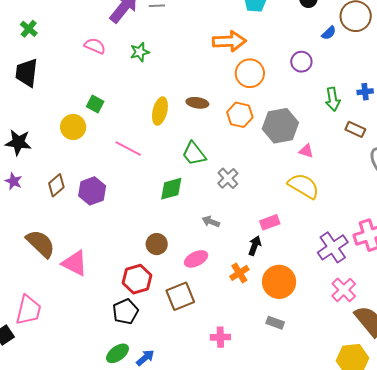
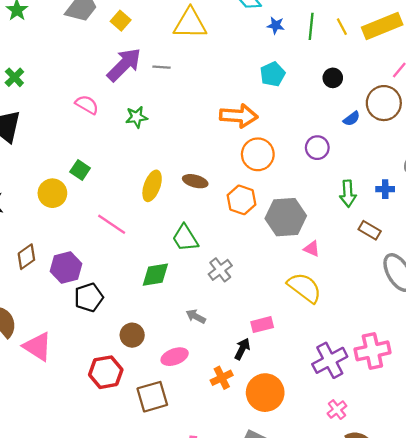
pink cross: (344, 290) -> (337, 410), size x0.7
black pentagon: (125, 312) -> (89, 297), moved

